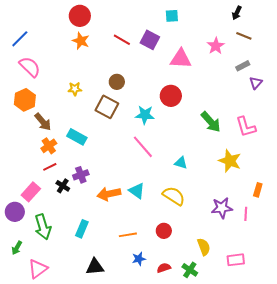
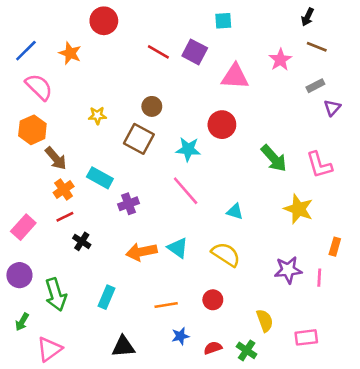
orange star: (81, 41) -> (70, 53), moved
purple cross: (81, 175) -> (128, 204), moved
pink rectangle: (31, 192) -> (23, 227), moved

